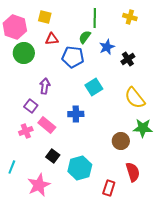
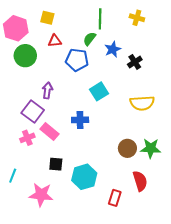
yellow semicircle: (135, 98) -> (142, 103), turned -55
purple square: (31, 106) -> (33, 111), size x1.5
green star: (143, 128) -> (151, 148), moved
black square: (53, 156) -> (56, 164), turned -32
pink star: (39, 185) -> (41, 195), turned 30

